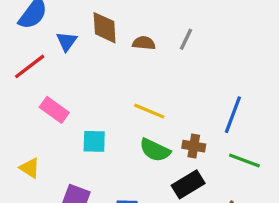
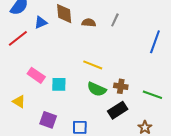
blue triangle: (67, 41) -> (41, 22), turned 32
pink rectangle: (54, 110) -> (36, 75), moved
blue line: (233, 115) -> (155, 42), moved

